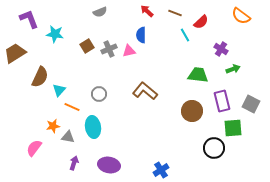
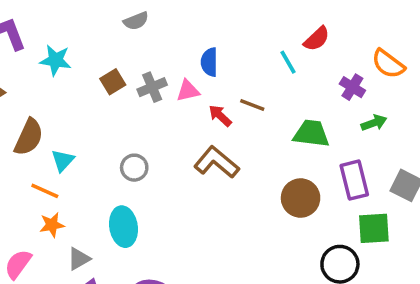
red arrow: (147, 11) -> (220, 116), moved
brown line: (175, 13) -> (252, 105), moved
orange semicircle: (241, 16) -> (388, 64), moved
orange line: (72, 107) -> (45, 191), moved
gray triangle: (68, 137) -> (79, 259), moved, turned -40

